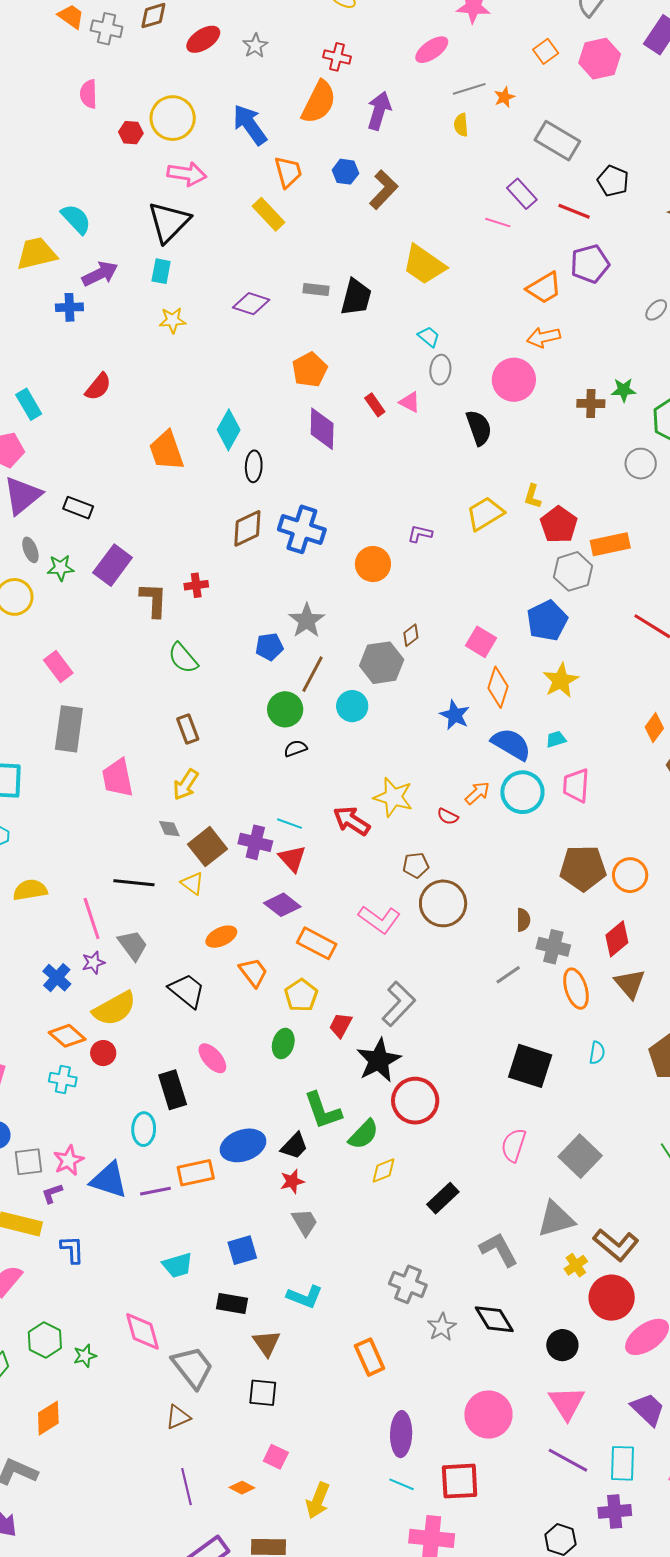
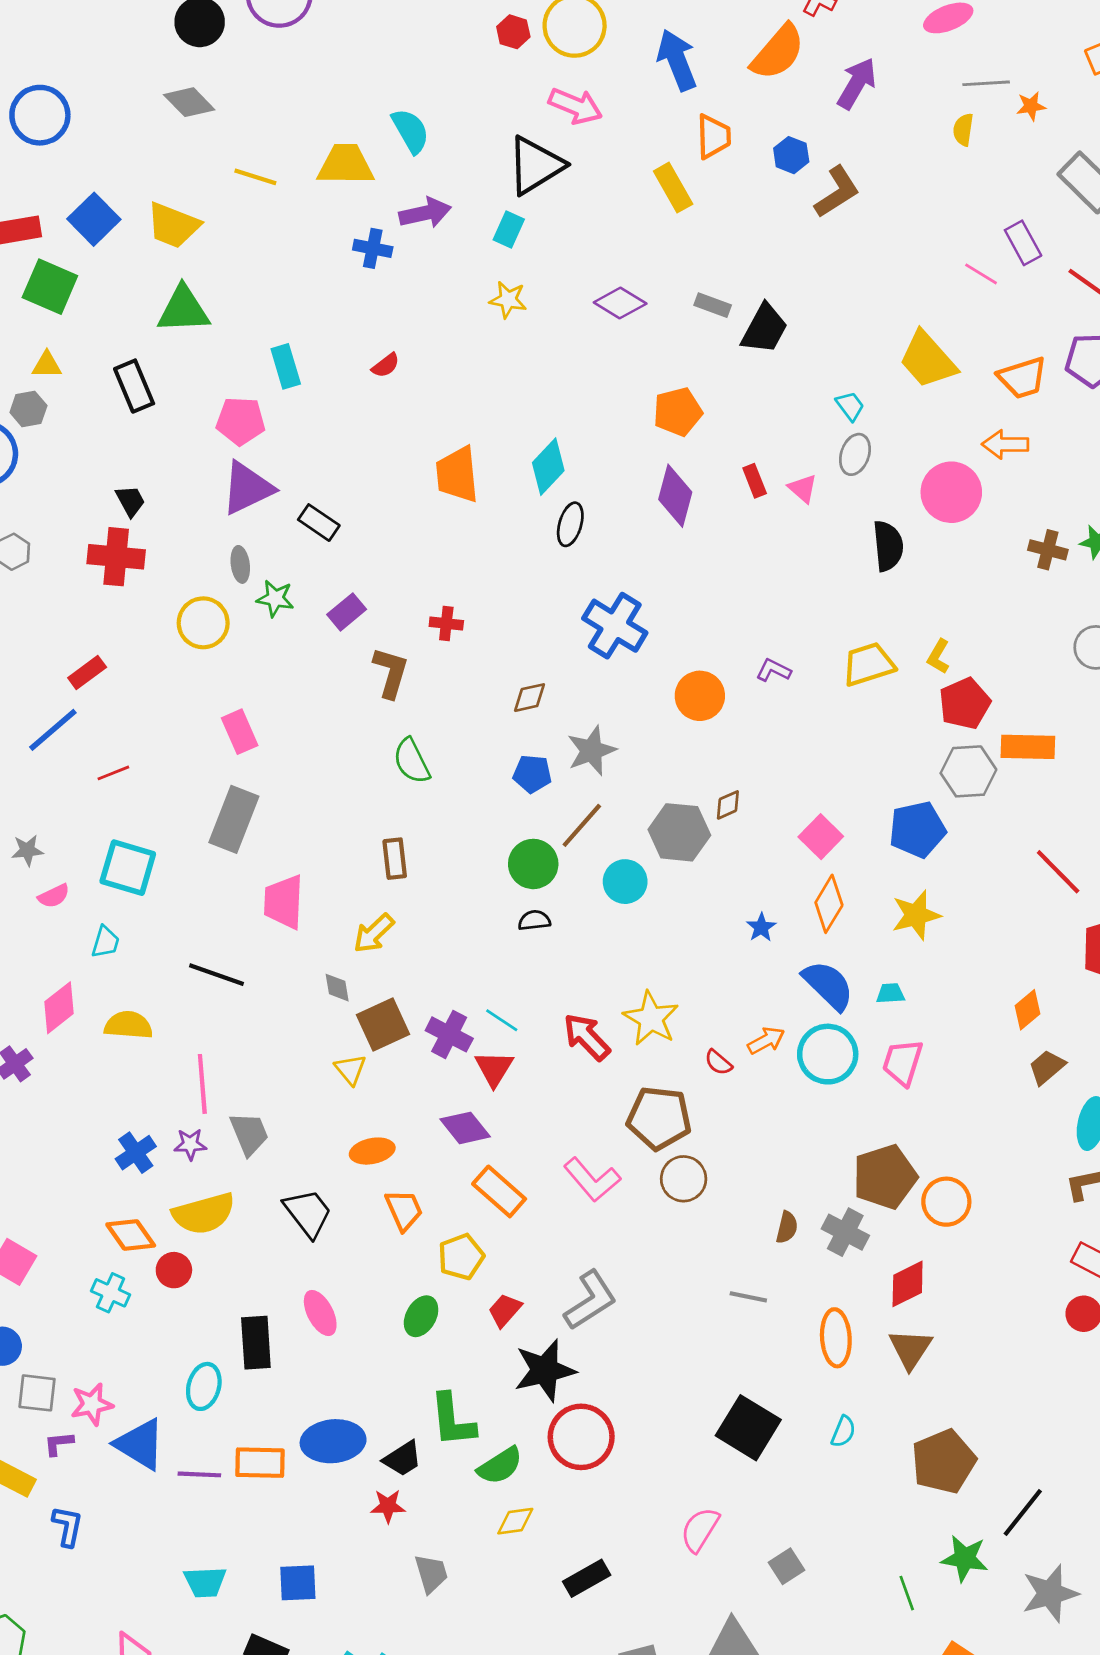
yellow trapezoid: (424, 265) -> (928, 360), moved
red semicircle: (98, 387) -> (386, 365), size x0.7
brown diamond: (247, 528) -> (529, 698), moved, size x0.7
purple rectangle: (113, 565) -> (347, 612), size x0.7
red cross: (196, 585) -> (446, 624), moved
blue star: (455, 715) -> (761, 927), size x0.7
brown pentagon: (416, 865) -> (659, 1118), size x1.8
brown pentagon: (583, 868) -> (885, 1177), turned -30
black line: (134, 883) -> (217, 975), moved
brown circle: (443, 903) -> (684, 1179), size x0.7
gray cross: (553, 947) -> (845, 1232), moved
gray line: (508, 975) -> (748, 1297), turned 32
gray square: (580, 1156) -> (786, 1566), size x0.6
gray trapezoid: (305, 1222) -> (431, 1573), moved

